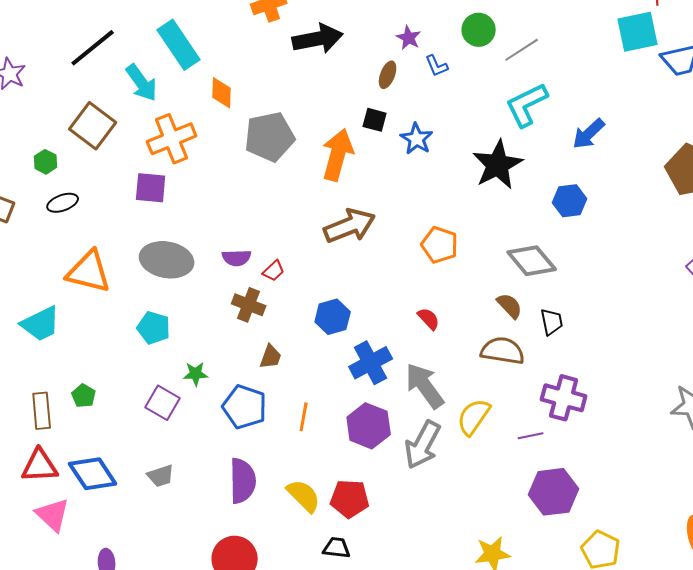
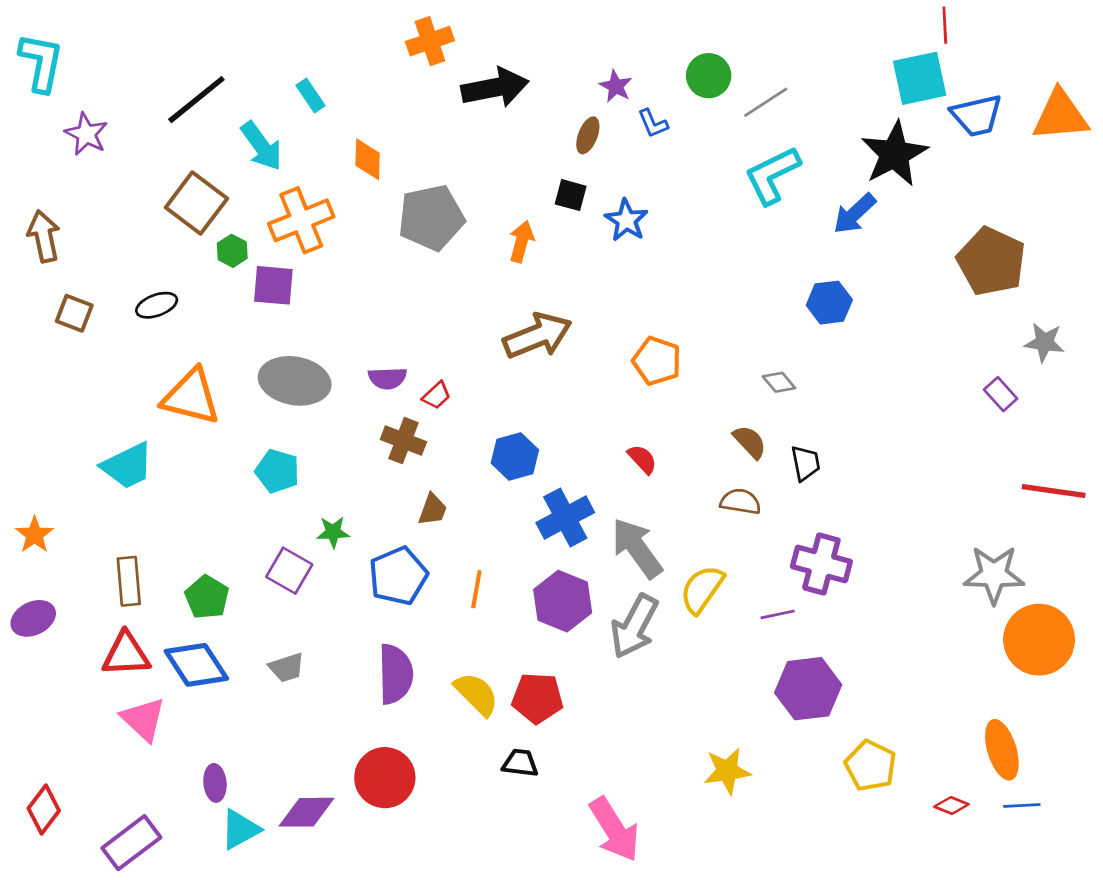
cyan rectangle: (179, 45) -> (311, 96), size x0.5
orange arrow: (338, 155) -> (522, 242), size x0.6
green hexagon: (46, 162) -> (232, 251), moved
black star: (498, 165) -> (894, 154), moved
gray diamond: (532, 261) -> (779, 382), size x0.5
brown semicircle: (503, 351) -> (740, 502), size x0.7
green pentagon: (84, 396) -> (207, 597), moved, size x1.4
blue pentagon: (245, 407) -> (398, 576), turned 30

